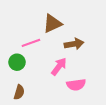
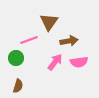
brown triangle: (52, 23) -> (49, 22), turned -30
pink semicircle: (76, 85) -> (79, 62), moved

